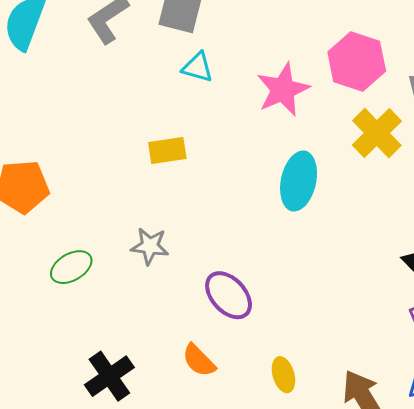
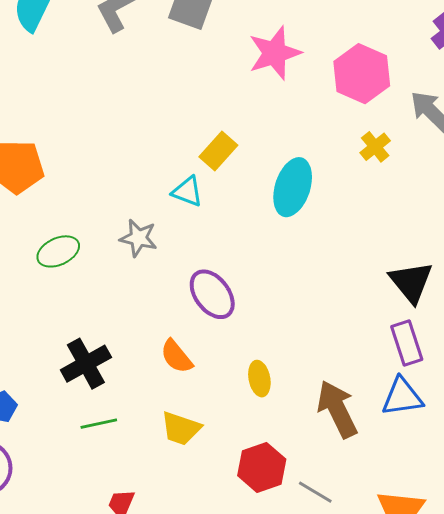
cyan triangle: (197, 67) -> (187, 192), moved
pink star: (283, 90) -> (275, 53), moved
yellow cross: (377, 133) -> (375, 147), size x0.6
yellow rectangle: (167, 151) -> (218, 151), moved, turned -45

